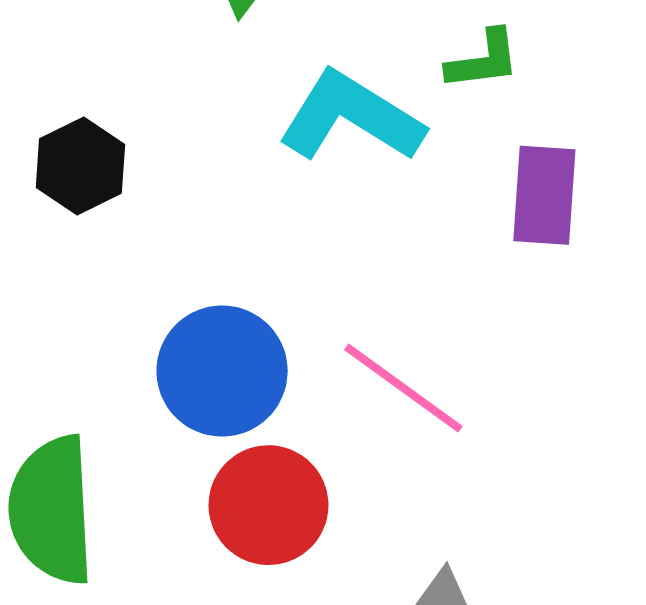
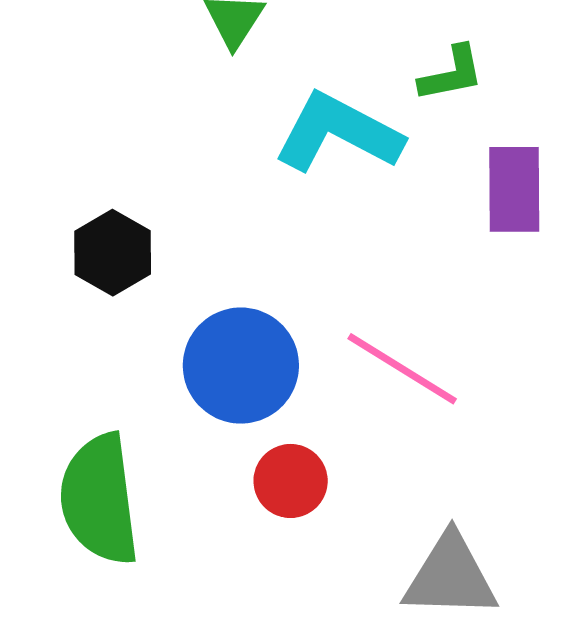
black hexagon: (80, 166) -> (113, 253), moved
red circle: (268, 505) -> (291, 481), size x0.7

